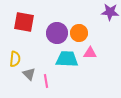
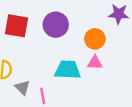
purple circle: (57, 33) -> (56, 25), moved
orange circle: (79, 33) -> (95, 39), moved

